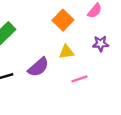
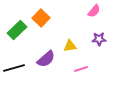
orange square: (63, 20) -> (41, 18), moved

